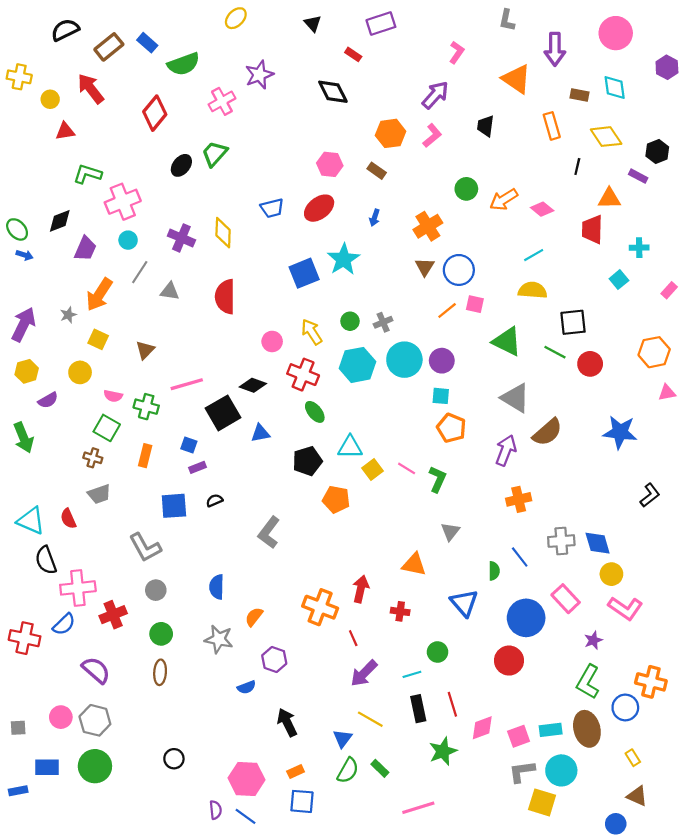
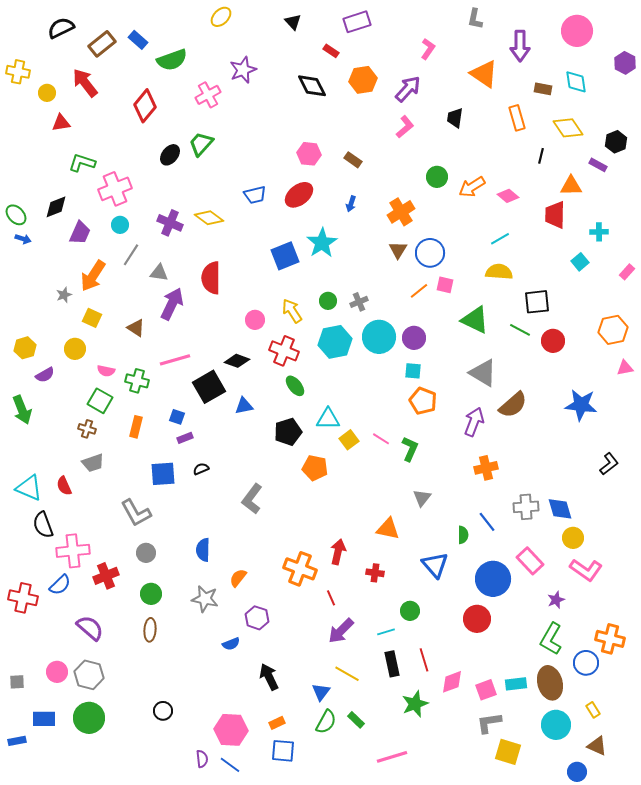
orange hexagon: (391, 133) -> (363, 80), moved
yellow diamond: (223, 233) -> (209, 218), turned -56
purple arrow: (23, 324) -> (172, 304), moved
brown triangle: (145, 350) -> (136, 328), turned -42
cyan circle: (561, 770) -> (556, 725), moved

